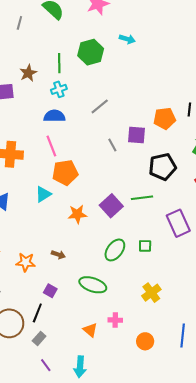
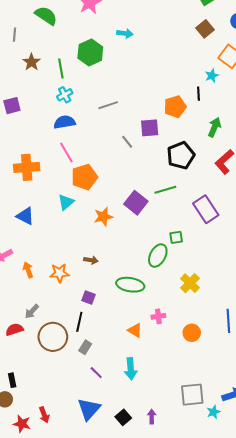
brown star: (28, 73) -> (31, 62), moved
gray line: (100, 106) -> (108, 105), turned 30
green ellipse: (115, 250) -> (158, 256), moved

